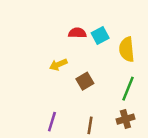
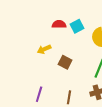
brown square: (85, 81) -> (65, 62), turned -32

